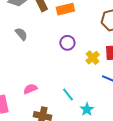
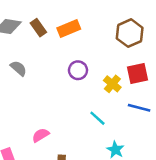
cyan line: (68, 94) -> (97, 118), moved

